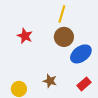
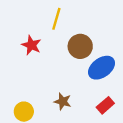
yellow line: (62, 14) -> (56, 19), moved

